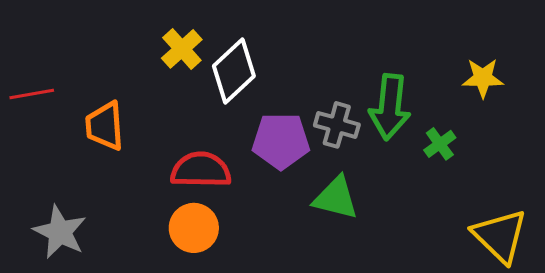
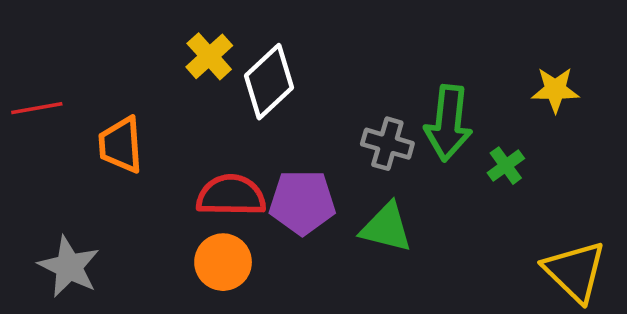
purple pentagon: (281, 141) -> (302, 202), moved

